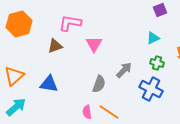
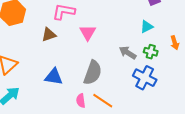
gray arrow: (124, 70) -> (128, 53), moved, turned -102
blue triangle: (49, 84) -> (54, 77), moved
gray semicircle: (99, 84) -> (93, 73), size x1.4

